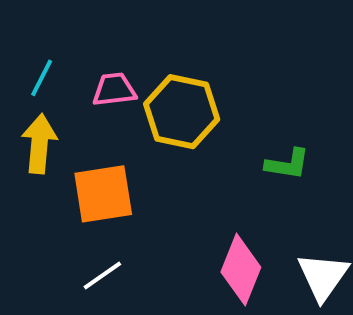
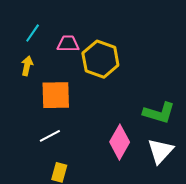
yellow arrow: (39, 144) -> (27, 66), size x0.7
green L-shape: (288, 164) -> (159, 113), moved, size x1.4

